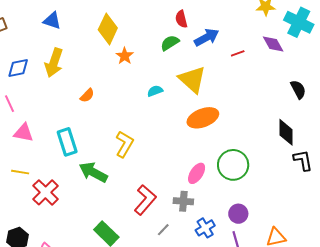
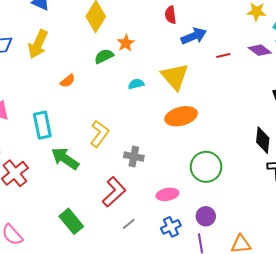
green semicircle: (170, 43) -> (104, 56), moved
purple diamond: (273, 44) -> (260, 50), turned -30
orange star: (125, 56) -> (126, 43), moved
pink ellipse: (197, 173) -> (167, 194), moved, turned 40
gray cross: (183, 201) -> (134, 156), moved

